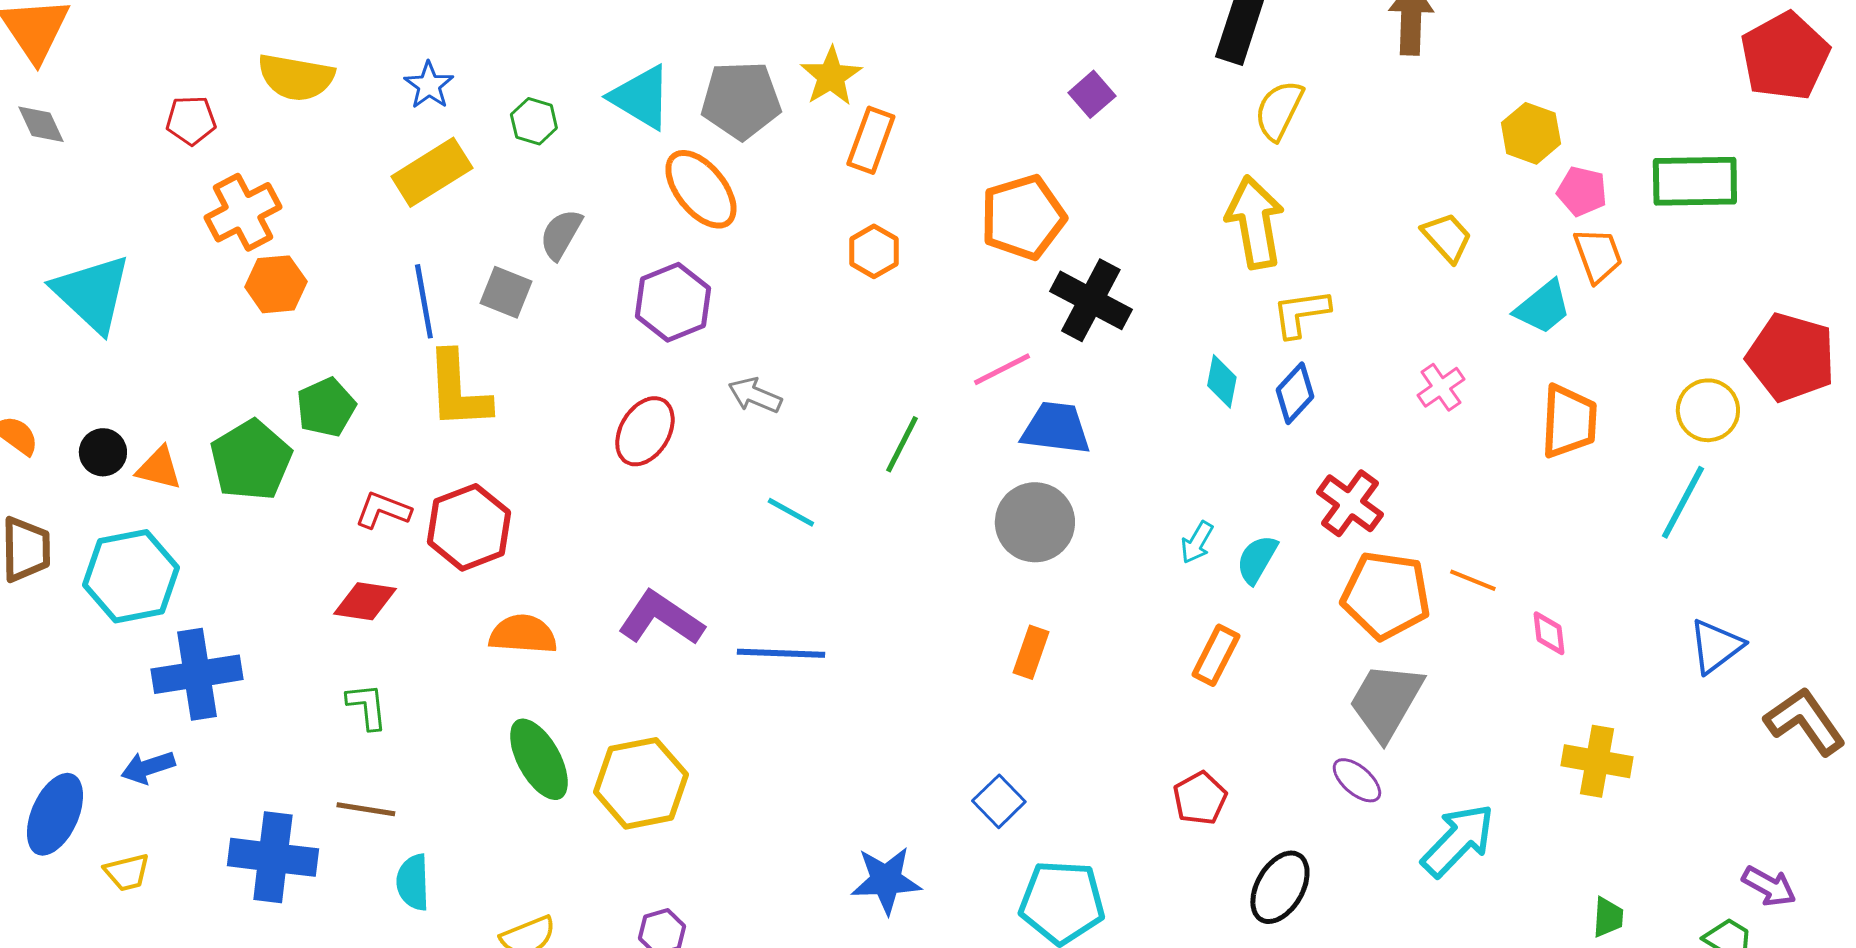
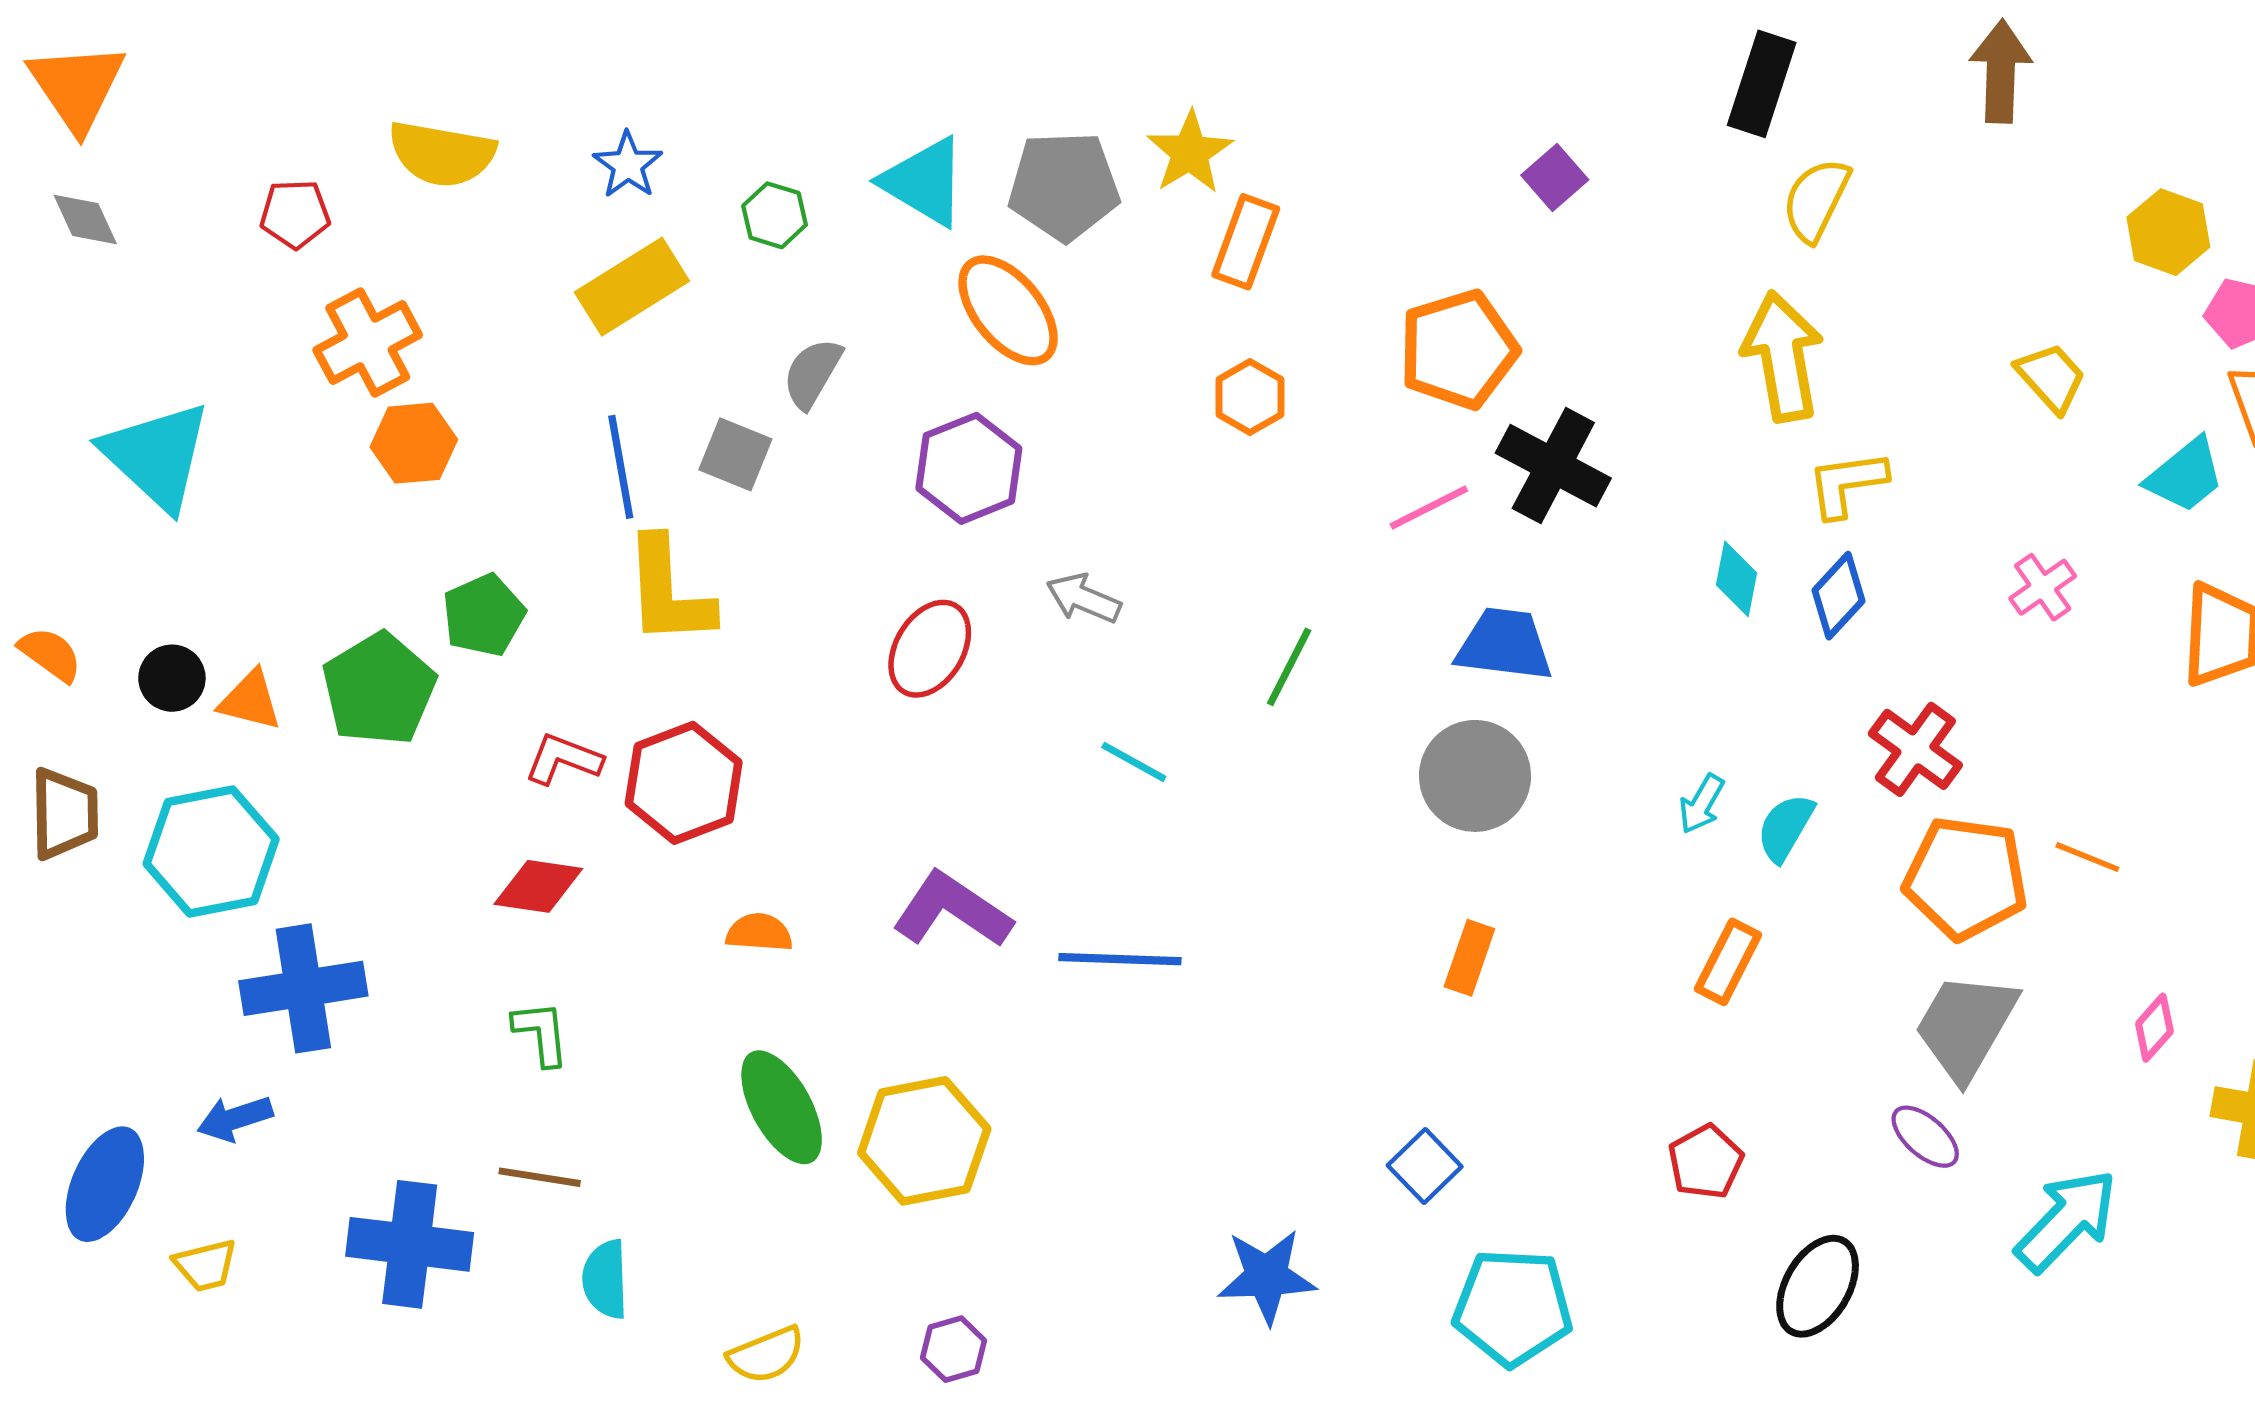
pink line: (1002, 369) -> (1429, 508), moved
pink diamond: (1549, 633) -> (2154, 1028), moved, turned 48
orange semicircle: (523, 634) -> (759, 933), size x0.7

